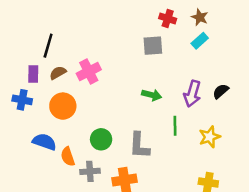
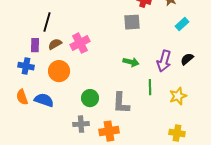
cyan rectangle: (200, 41) -> (182, 24), moved
orange semicircle: (68, 157) -> (22, 97), moved

